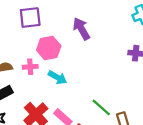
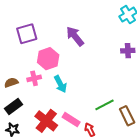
cyan arrow: (57, 77) -> (60, 84), turned 42
green line: (101, 107) -> (105, 105), turned -60

